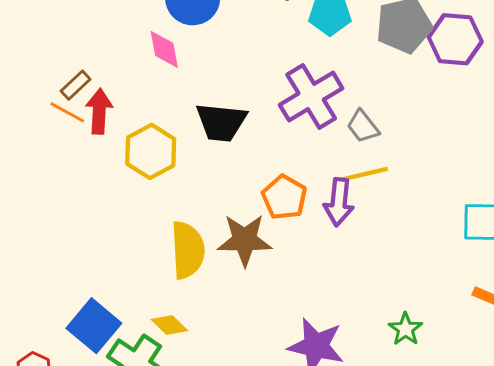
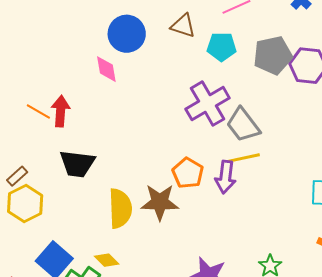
brown rectangle: (76, 85) -> (17, 176), moved
black trapezoid: (221, 122) -> (77, 164), moved
gray trapezoid: (363, 126) -> (243, 125), size x1.5
yellow hexagon: (151, 151) -> (25, 203), moved

